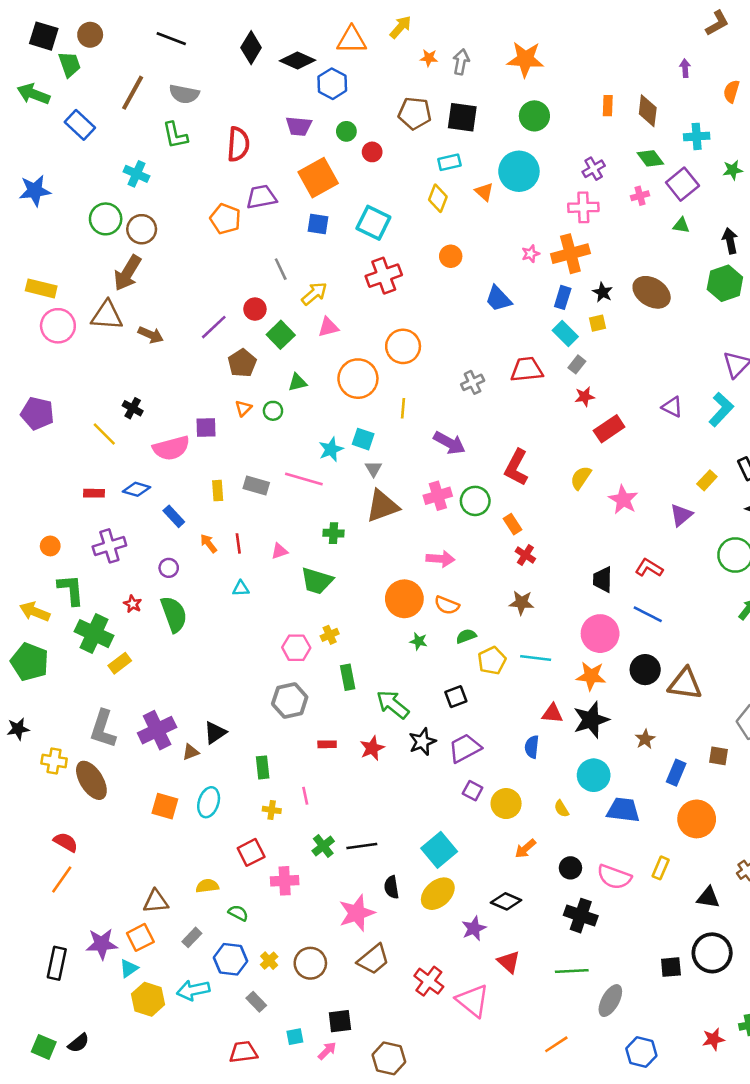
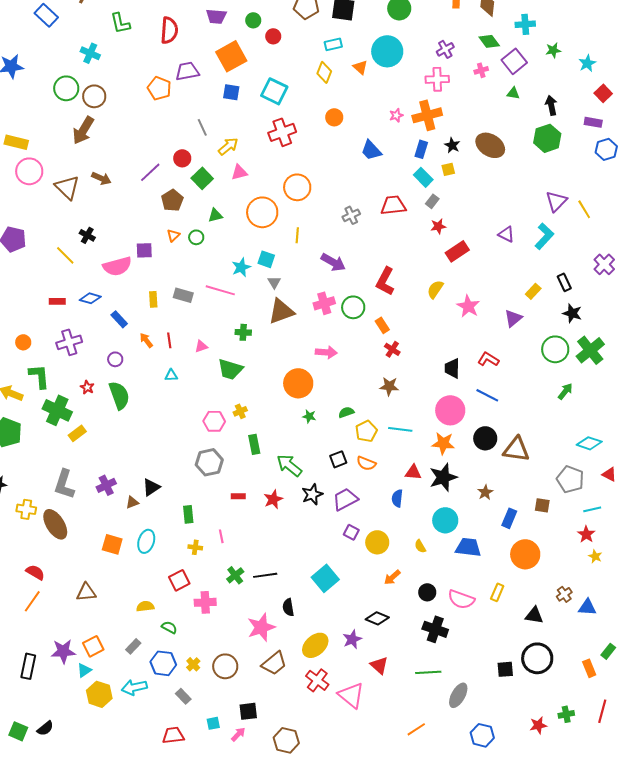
brown triangle: (107, 315) -> (67, 187), moved, turned 40
orange semicircle: (447, 605) -> (366, 463), moved
purple cross: (157, 730) -> (106, 485), size x0.7
yellow ellipse: (438, 894) -> (315, 645), moved
brown triangle: (156, 901) -> (86, 592), moved

